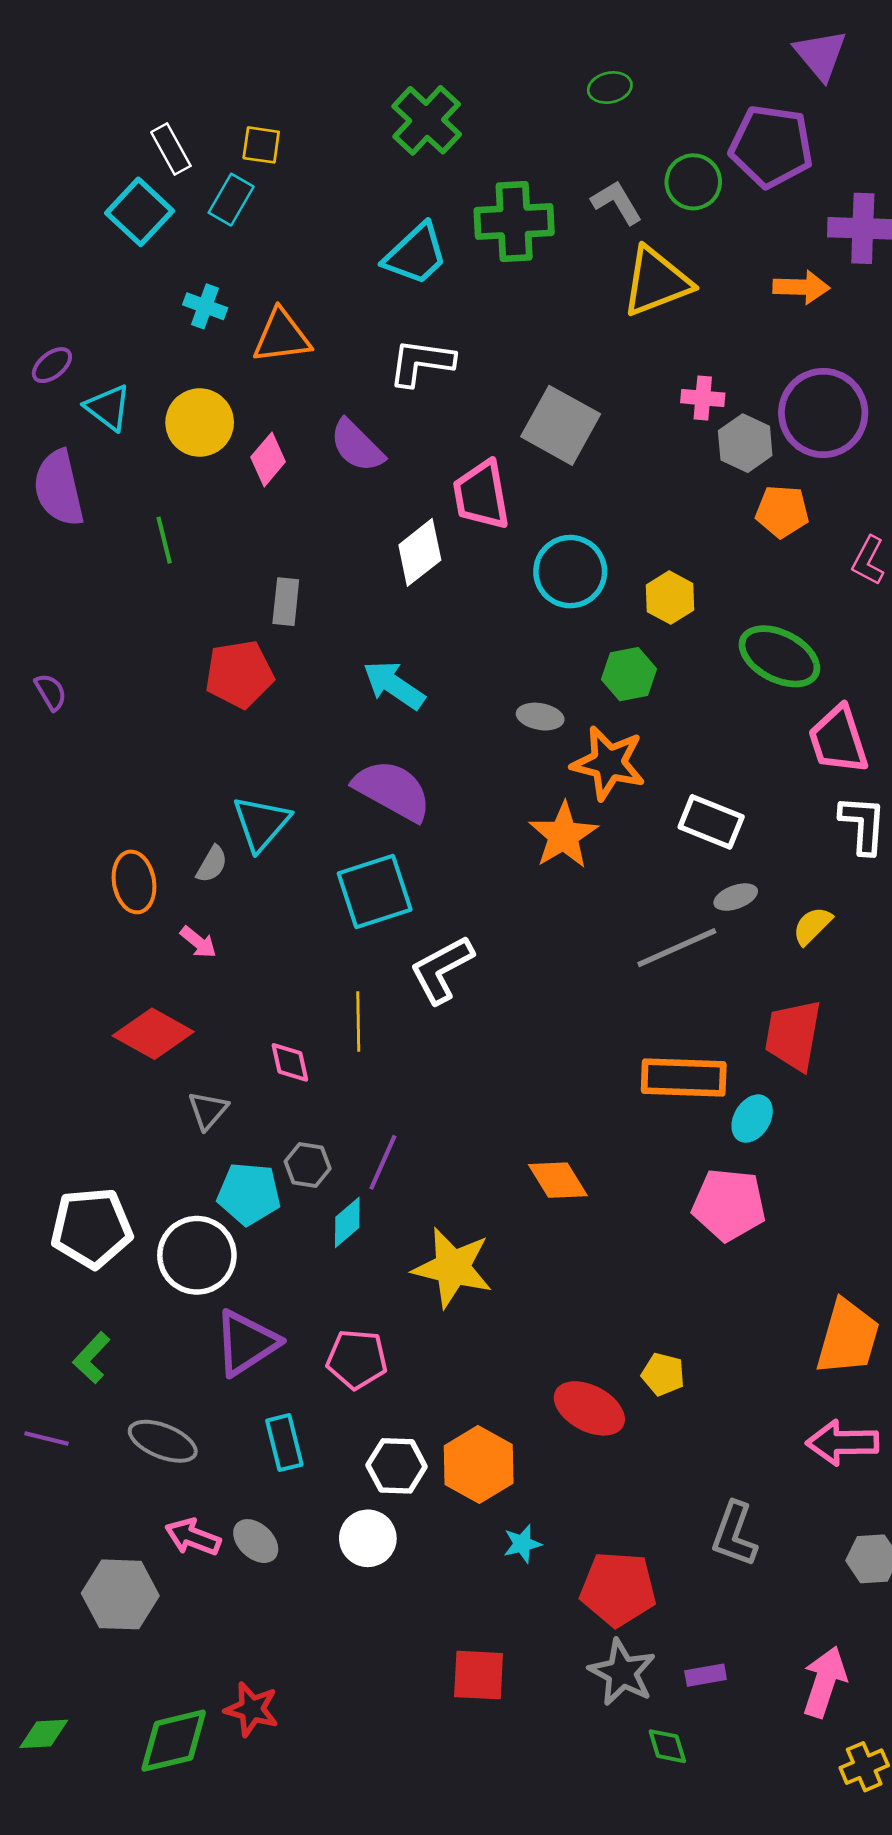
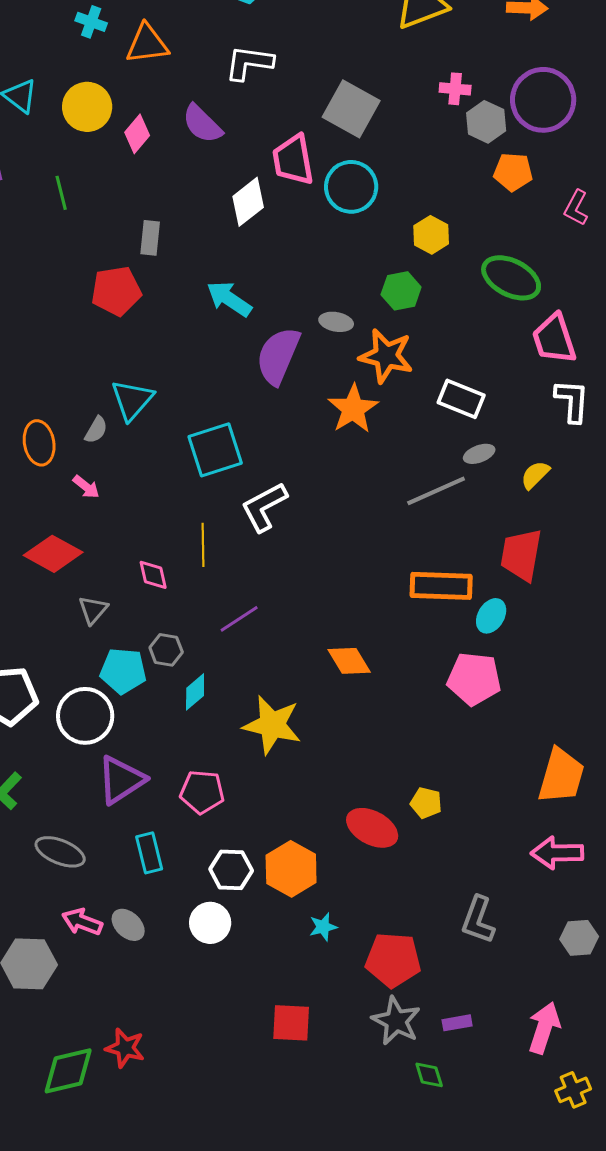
cyan circle: (570, 572) -> (351, 187), moved
purple semicircle: (392, 790) -> (278, 356), moved, turned -96
purple line: (383, 1162) -> (239, 619), moved, turned 33

